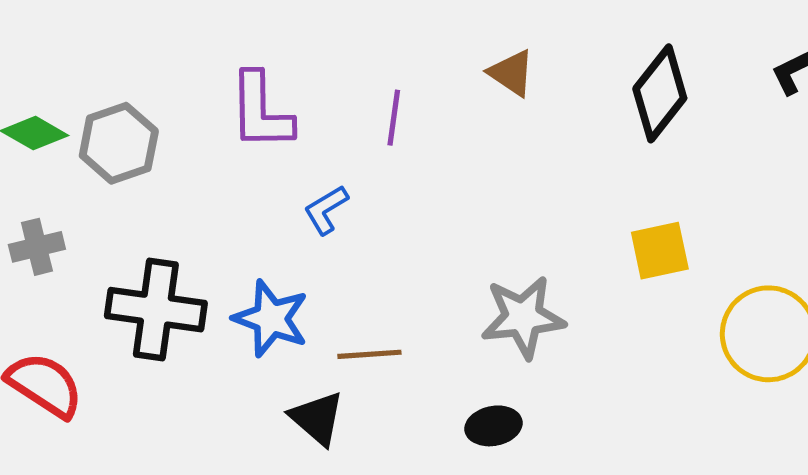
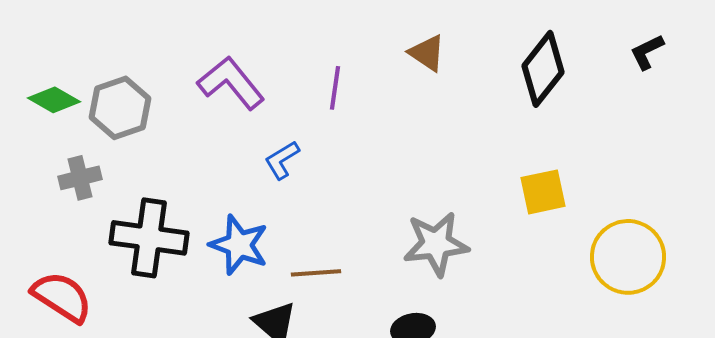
purple L-shape: (261, 111) -> (231, 83), turned 142
gray cross: (37, 247) -> (80, 178), moved

